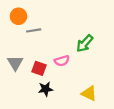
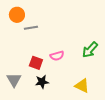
green arrow: (85, 43) -> (90, 50), moved
gray triangle: (15, 63) -> (14, 80), moved

